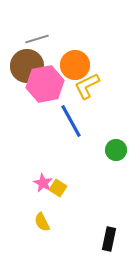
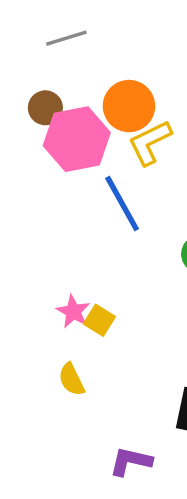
gray line: (37, 39) -> (66, 38), moved
brown circle: (27, 66) -> (45, 108), size x0.6

